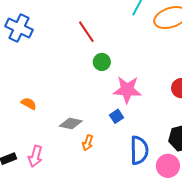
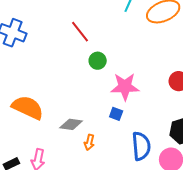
orange semicircle: (29, 104) -> (28, 107), size x2.0
blue square: (116, 116) -> (116, 114), turned -32

